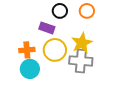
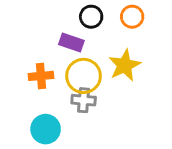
gray cross: (81, 61) -> (84, 100), moved, size x0.7
cyan circle: (30, 69) -> (46, 129), moved

